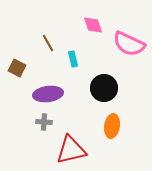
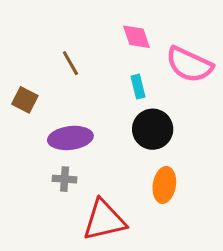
cyan rectangle: (73, 59) -> (138, 87), moved

